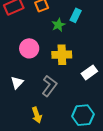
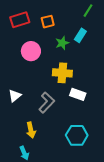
pink circle: (29, 48) -> (31, 51), moved
white rectangle: (89, 72) -> (78, 94), moved, turned 49

